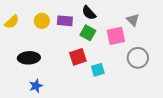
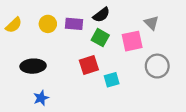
black semicircle: (89, 13) -> (101, 15), turned -84

